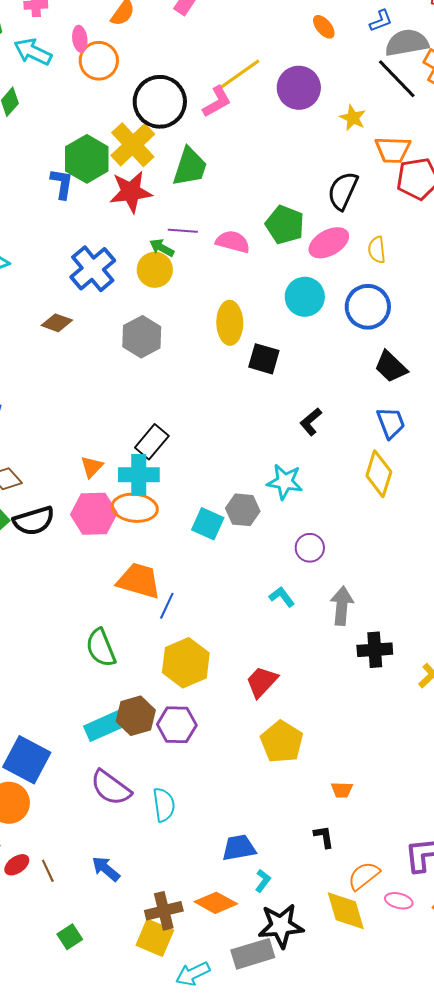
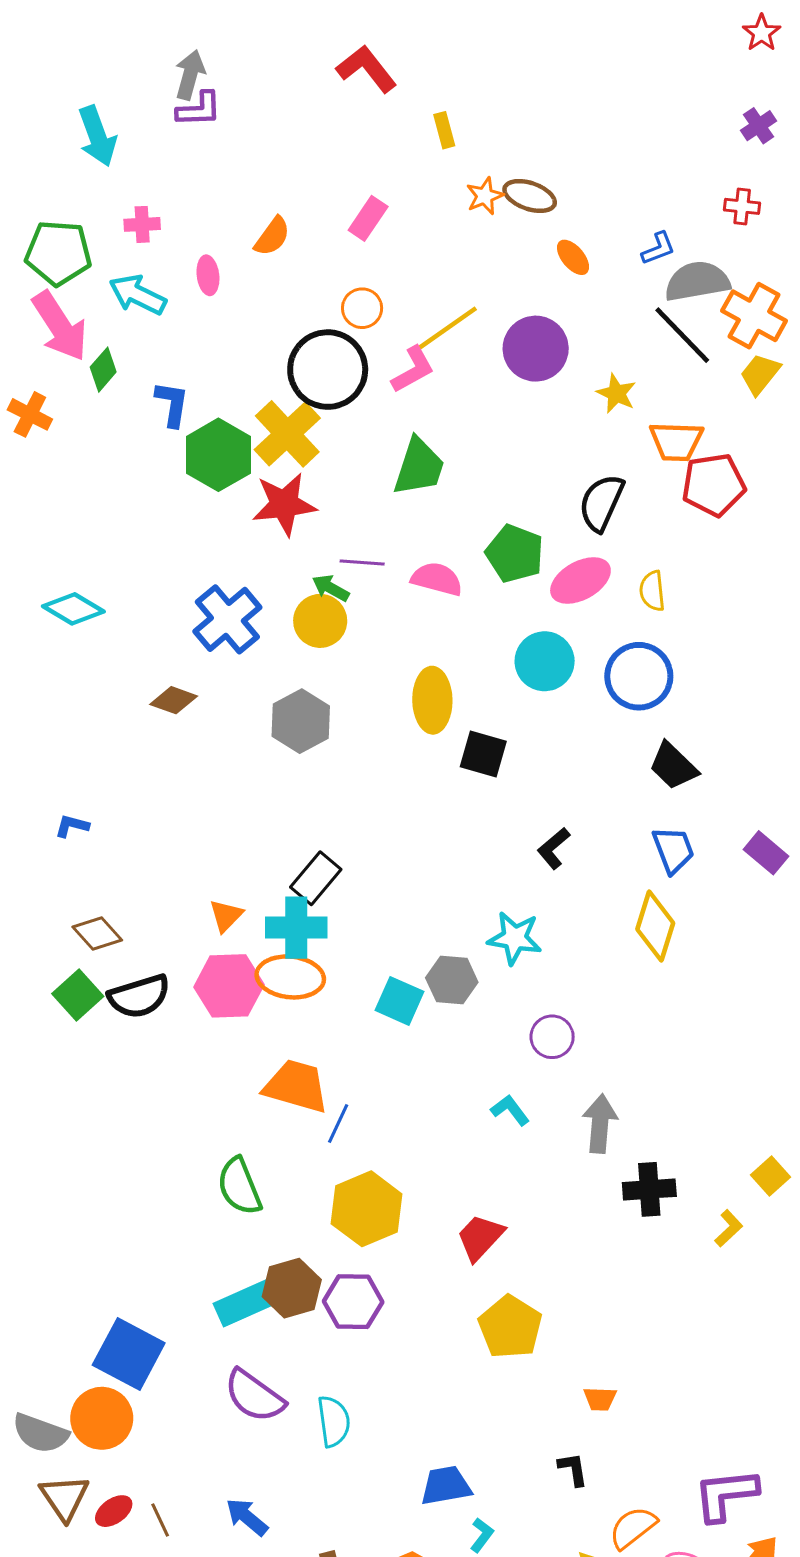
orange circle: (99, 61) -> (362, 308), moved, size x0.7
green trapezoid: (190, 167) -> (419, 467), moved
blue L-shape: (62, 184) -> (172, 404), moved

